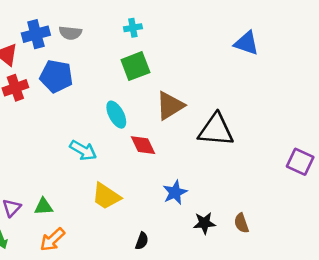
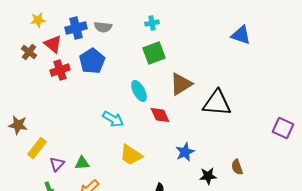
blue pentagon: (56, 76) -> (92, 61), turned 30
brown semicircle: (241, 223) -> (237, 167), moved

